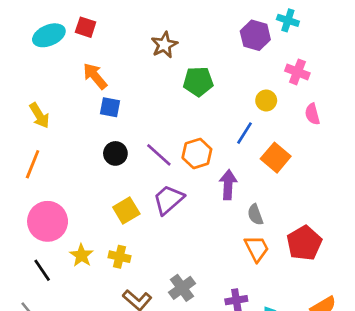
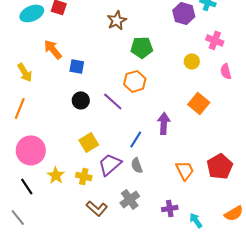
orange arrow: (95, 76) -> (53, 49), moved
blue line: (244, 133) -> (136, 139), moved
orange hexagon: (197, 153) -> (135, 81), moved
purple trapezoid: (168, 200) -> (110, 164), moved
gray semicircle: (255, 215) -> (137, 165), moved

